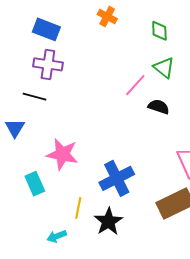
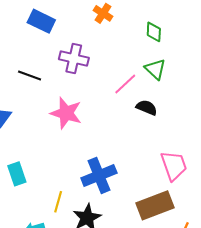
purple cross: (48, 64) -> (74, 58), moved
black line: (34, 97) -> (30, 76), moved
pink star: (62, 154) -> (66, 113), moved

